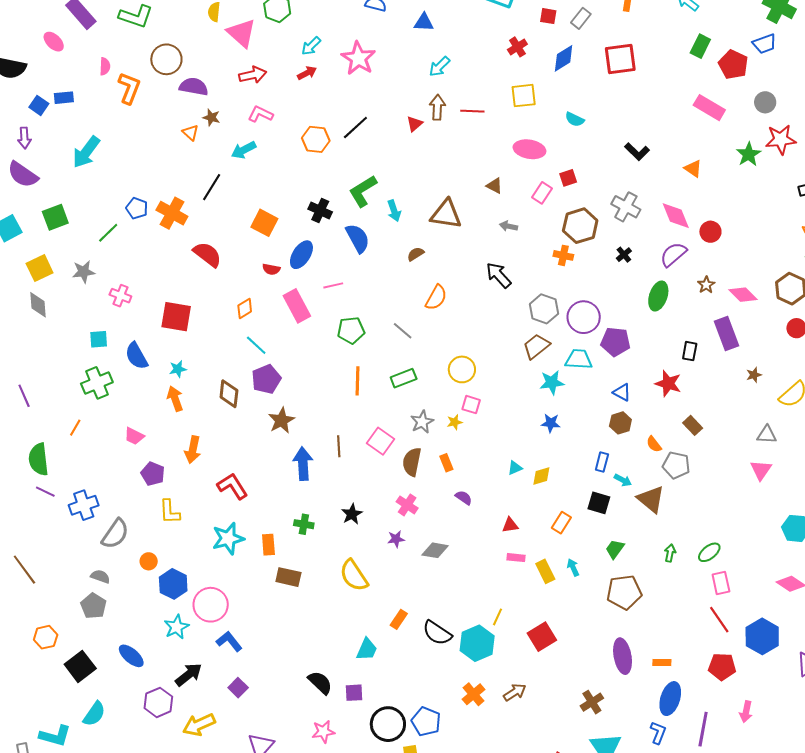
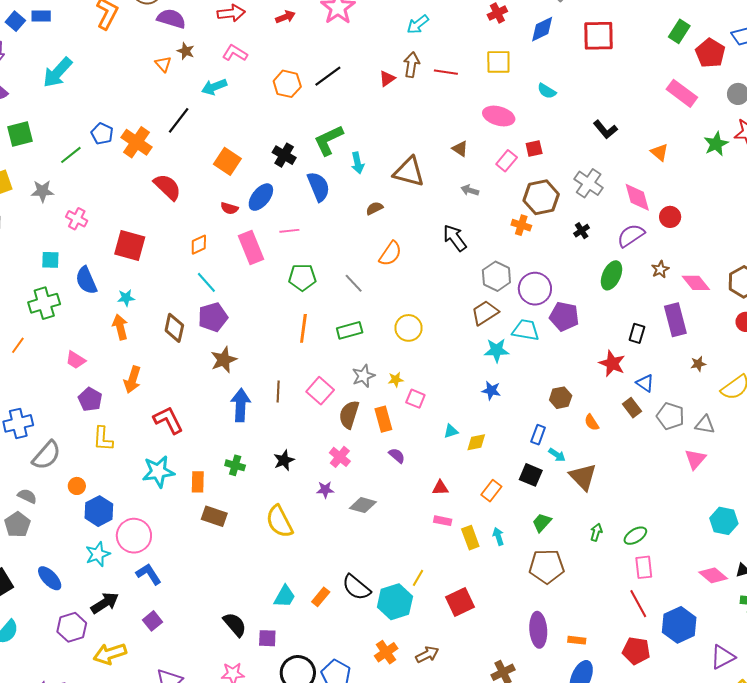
blue triangle: (622, 392) -> (645, 383), moved
pink square: (471, 405) -> (415, 399), moved
orange rectangle: (446, 463) -> (383, 419), size x1.4
gray pentagon: (676, 465) -> (670, 416), moved
orange rectangle: (399, 619) -> (321, 597), moved

